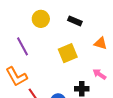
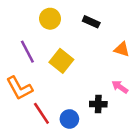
yellow square: (68, 53) -> (61, 61), moved, turned -30

